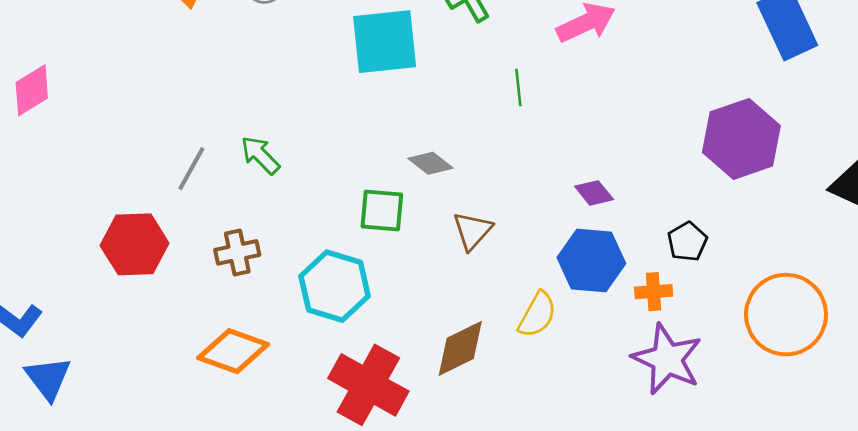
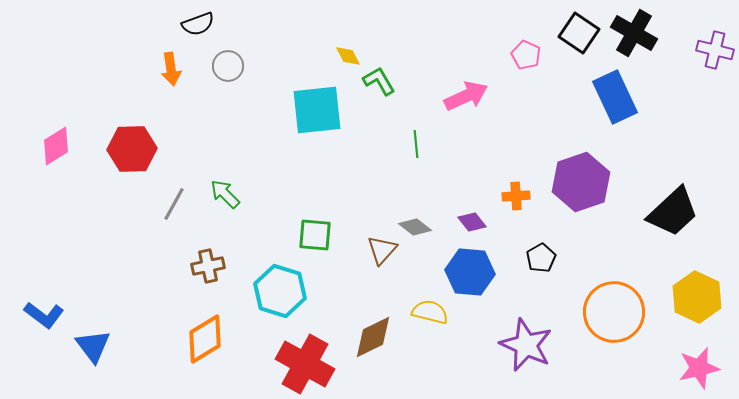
gray diamond: (431, 163) -> (415, 227), moved
red hexagon: (135, 244) -> (132, 149), moved
orange cross: (654, 292) -> (516, 196), moved
yellow semicircle: (537, 315) -> (430, 312), turned -105
orange diamond: (233, 351) -> (205, 339), turned -51
blue triangle: (48, 378) -> (93, 346), moved

